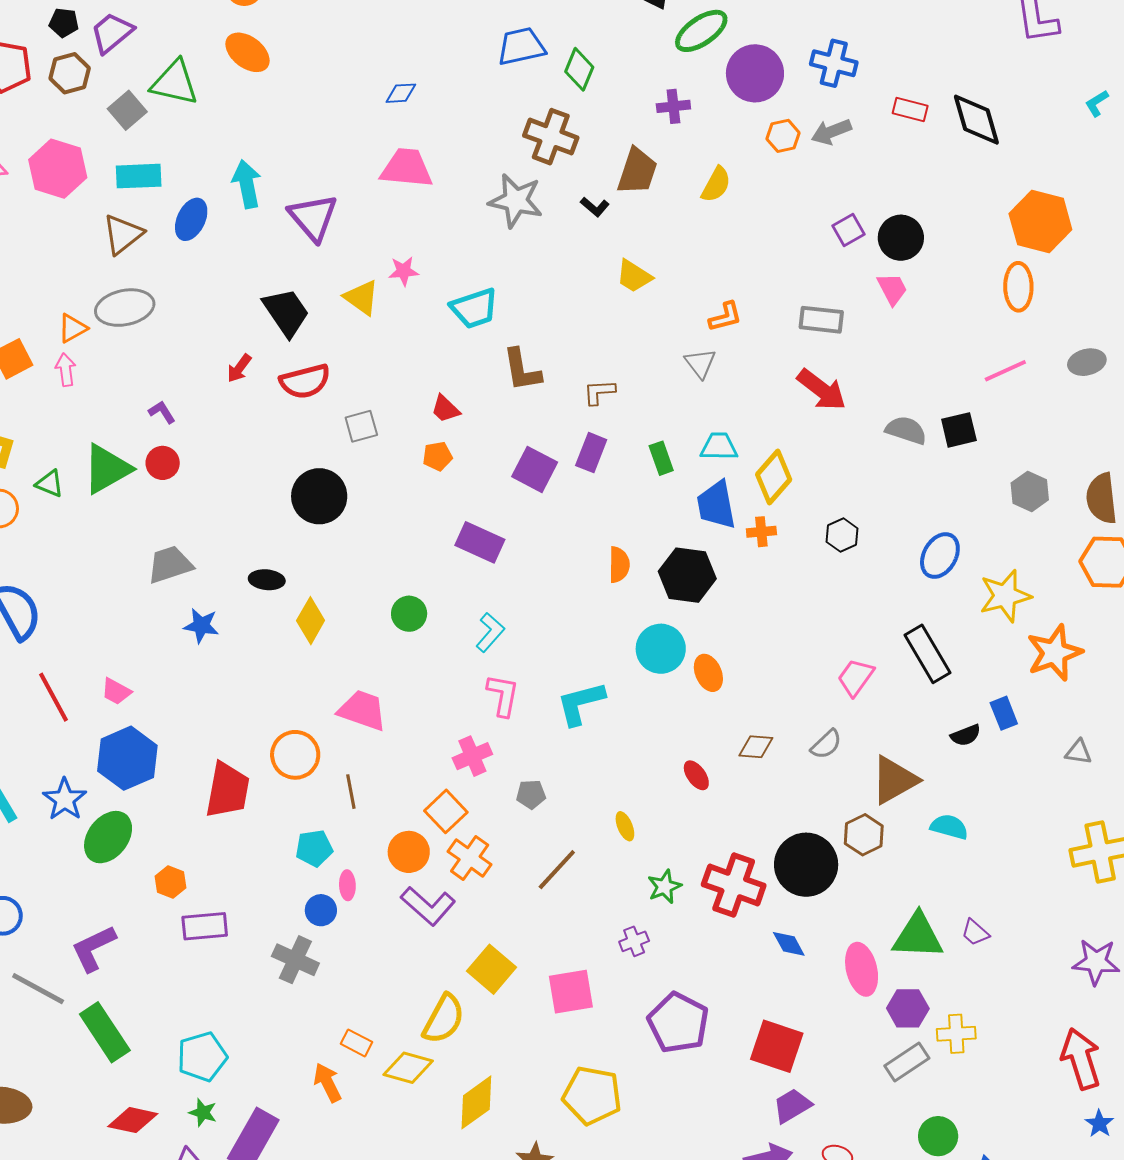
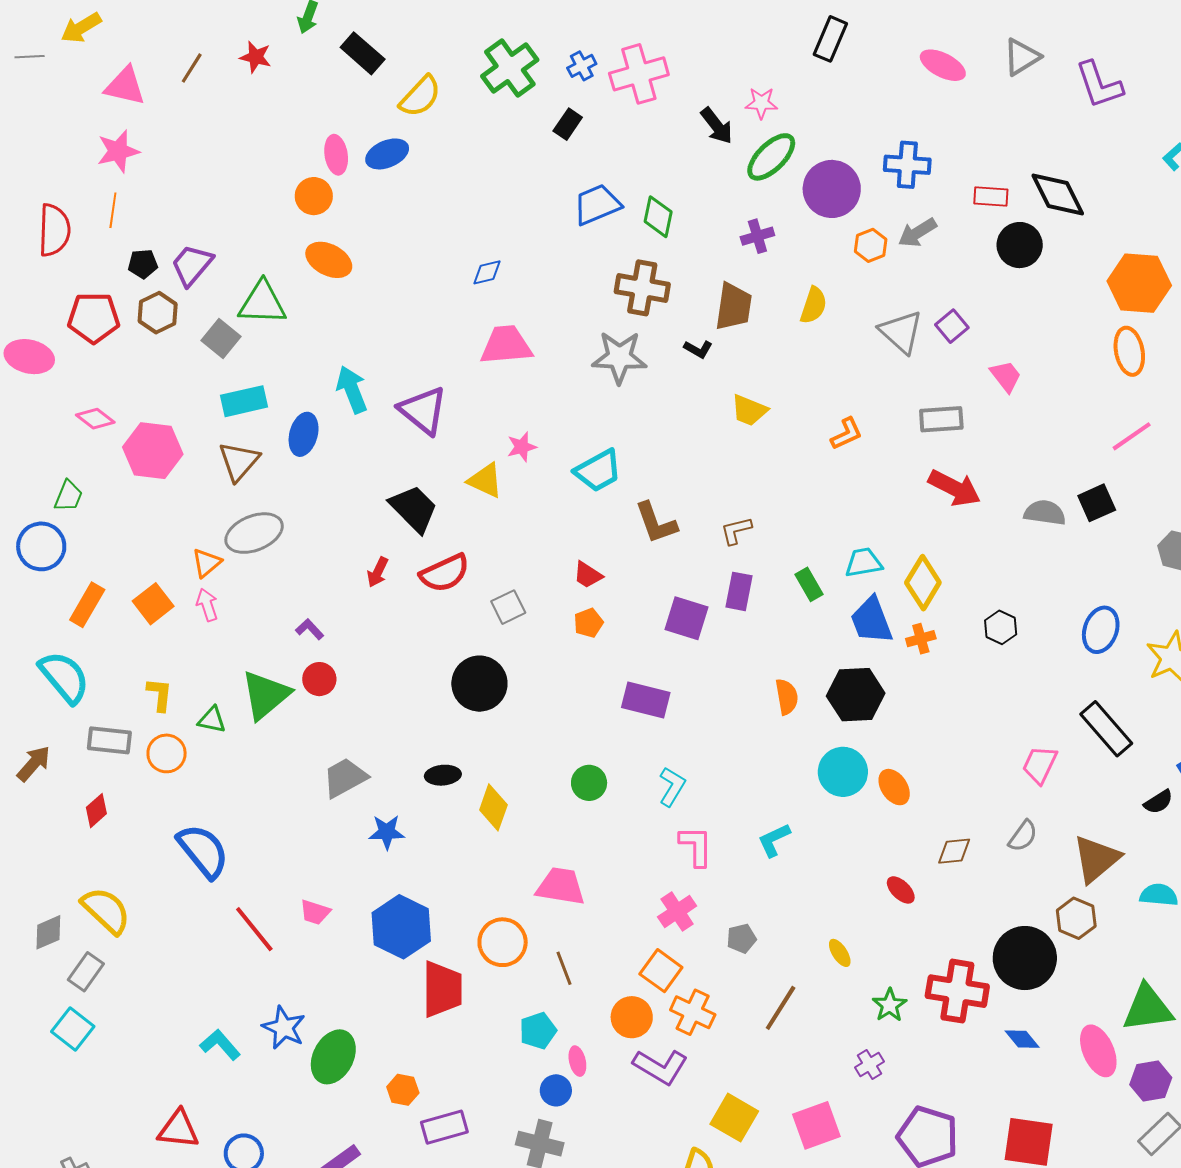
pink hexagon: (58, 169) -> (153, 451), moved
black circle: (901, 238) -> (1020, 245), moved
gray triangle: (700, 363) -> (901, 332), moved, size x1.4
cyan L-shape: (581, 703) -> (774, 840), size x0.7
blue hexagon: (127, 758) -> (401, 927), moved

